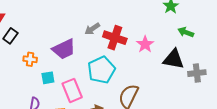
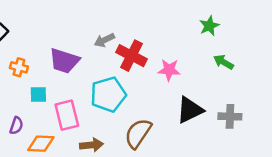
pink star: (145, 44) -> (169, 70), turned 30
purple trapezoid: (64, 49) -> (64, 61), turned 35
black triangle: (174, 59) -> (190, 110), moved, turned -45

